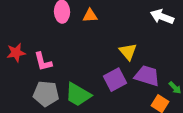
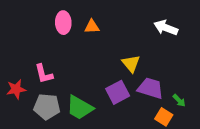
red star: (16, 53) -> (16, 89), moved

